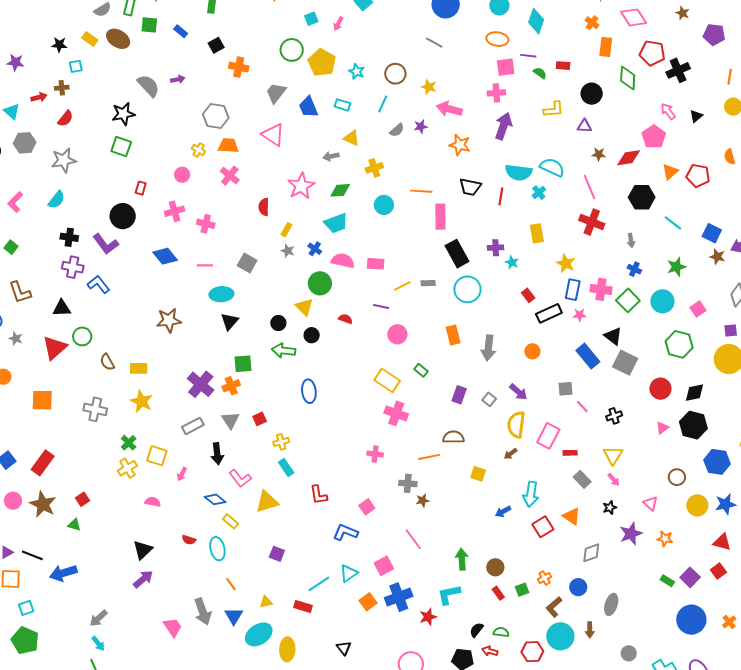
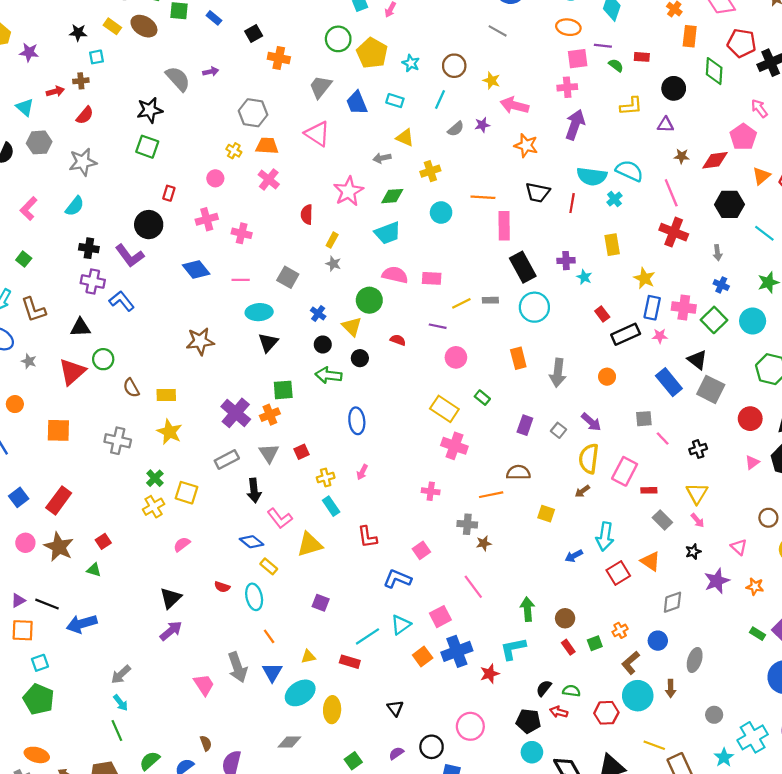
blue cross: (315, 249) -> (318, 313), moved
pink arrow: (182, 474) -> (362, 472), moved
pink semicircle: (153, 502) -> (182, 544), turned -49

